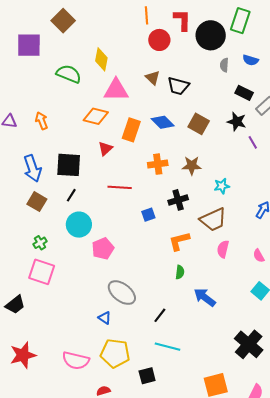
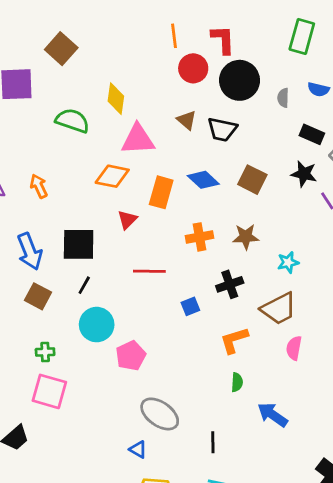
black circle: (211, 35) -> (240, 80), moved
green cross: (40, 243) -> (45, 352), turned 32
black line: (160, 315) -> (213, 442), turned -35

